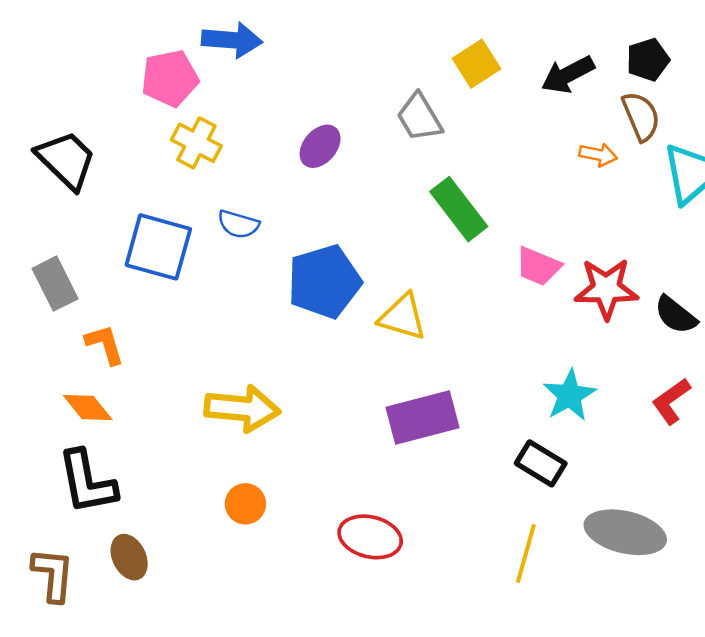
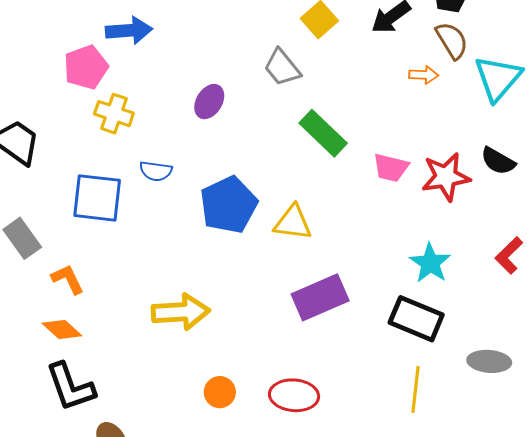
black semicircle: (676, 315) -> (498, 161), moved
black rectangle: (541, 463) -> (416, 319), size x1.4
orange circle: (245, 504) -> (220, 392), moved
gray ellipse: (625, 532) -> (489, 361), size x0.7

